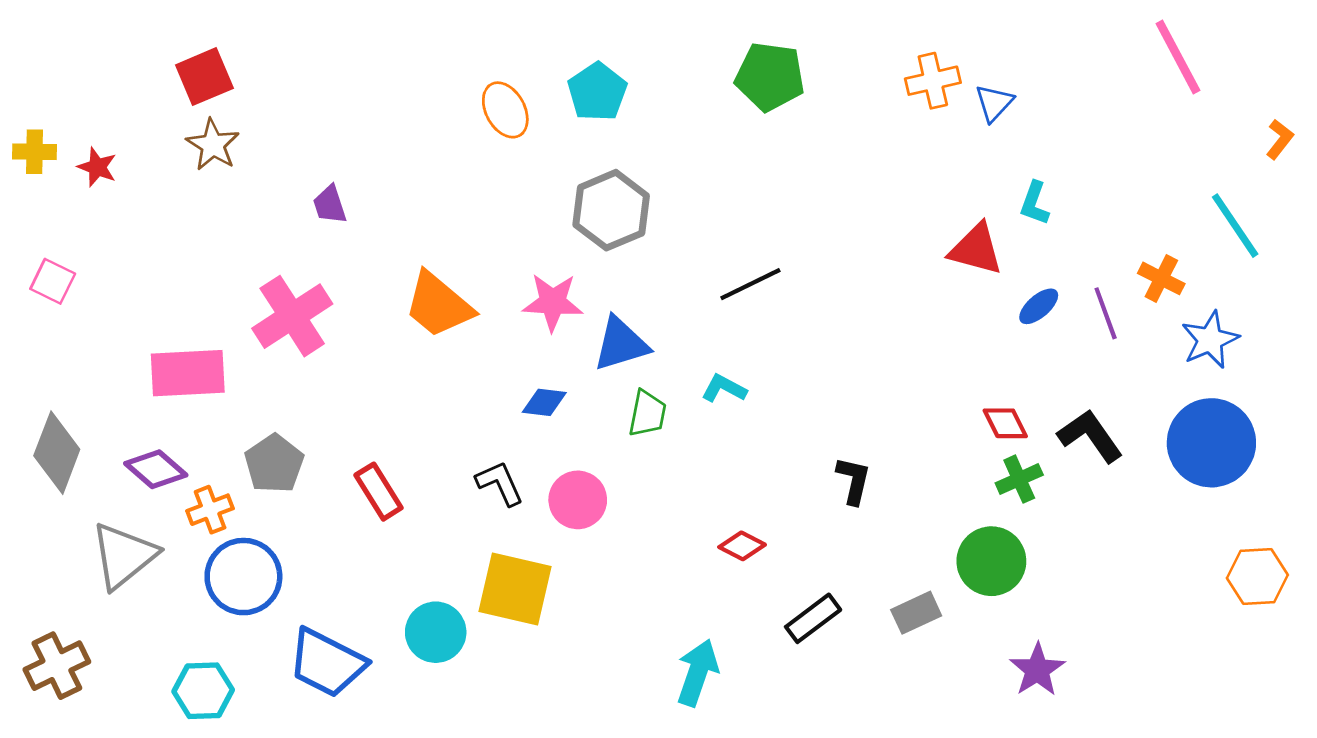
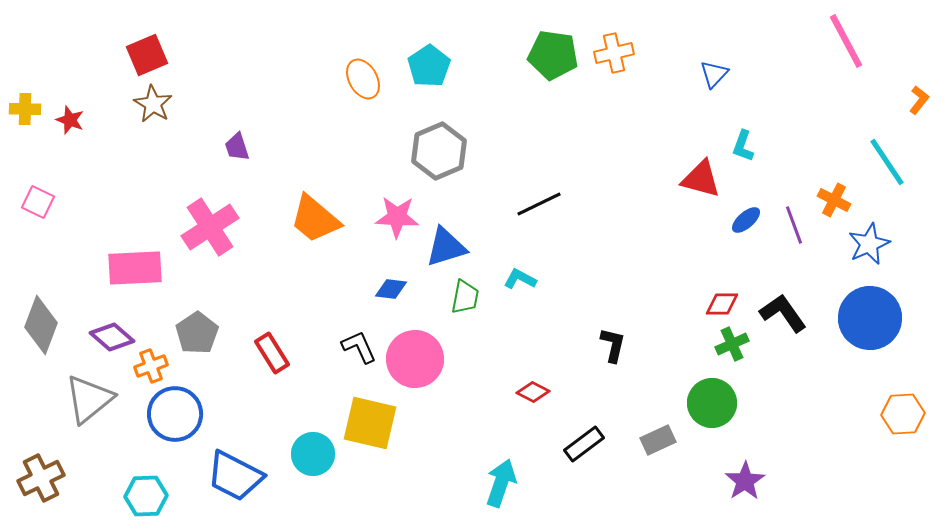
orange cross: (933, 81) -> (614, 53), moved
red diamond: (1005, 423) -> (722, 304), turned -64
pink circle: (578, 500) -> (415, 359), size x1.4

